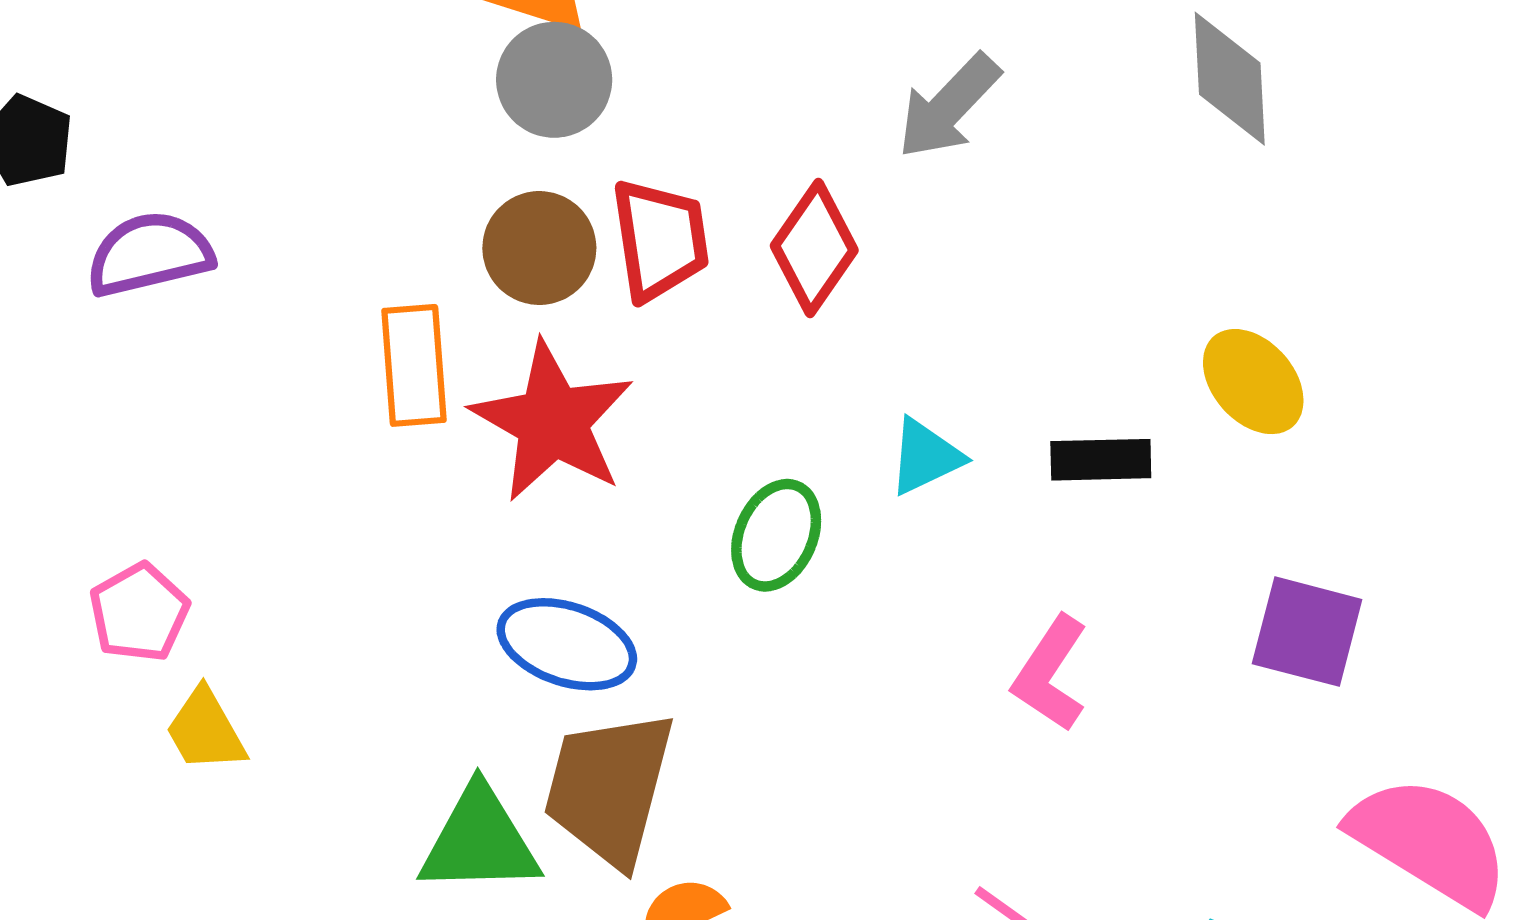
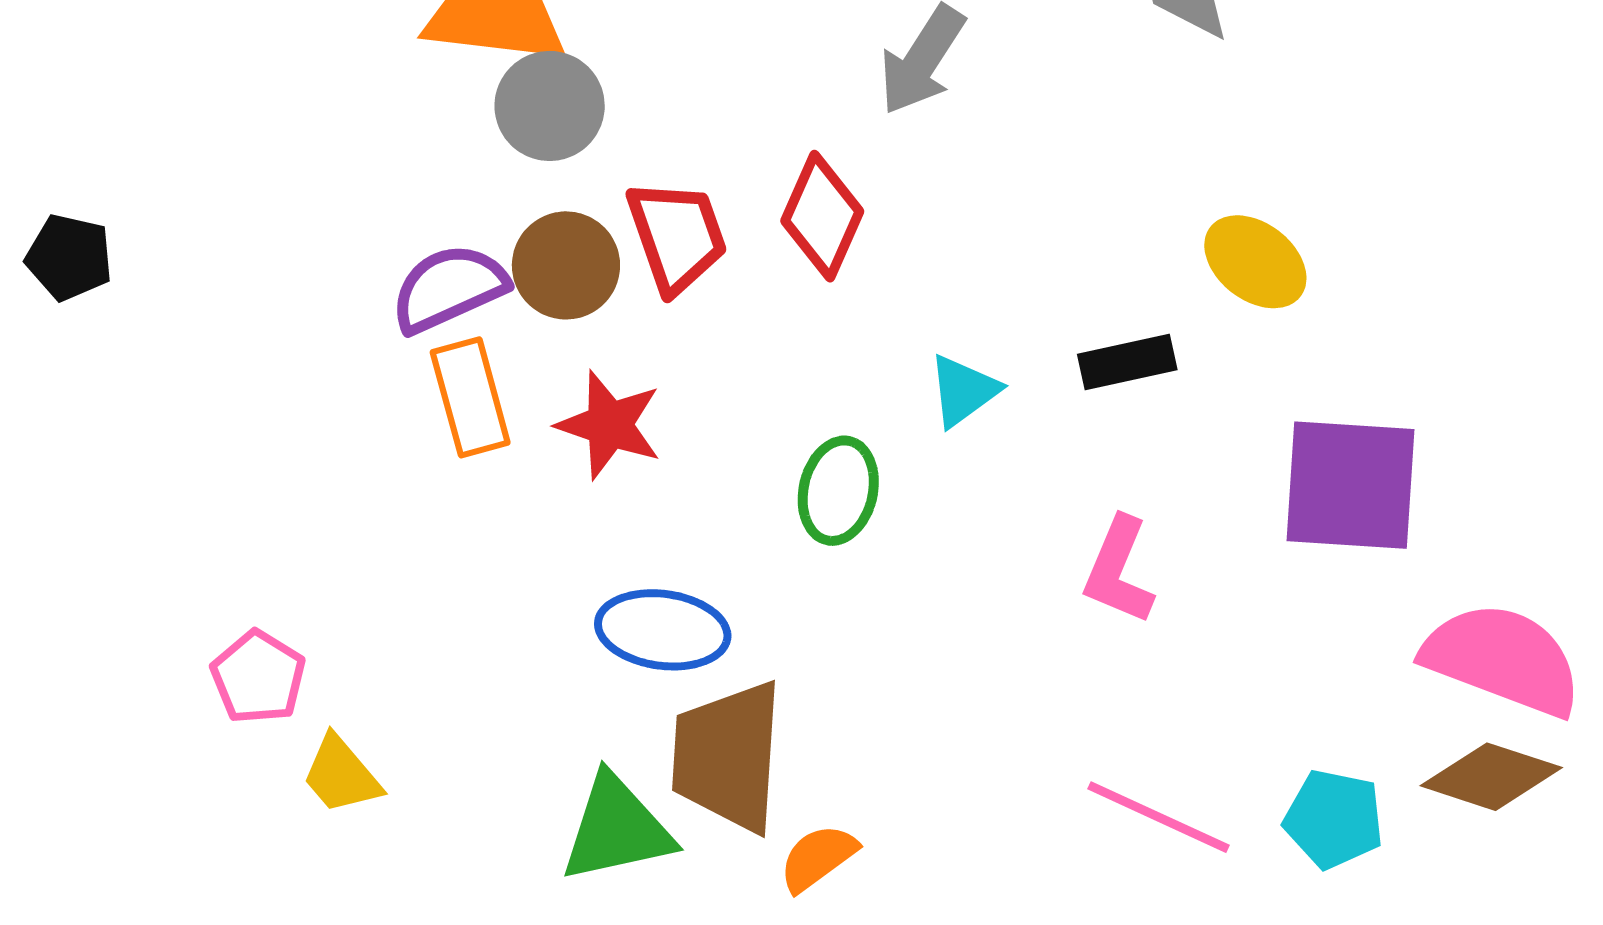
purple semicircle: (150, 254) -> (449, 288), moved
red star: (553, 422) -> (609, 425), size x0.7
purple square: (1307, 632) -> (1350, 485), size x1.4

